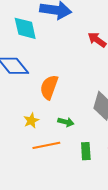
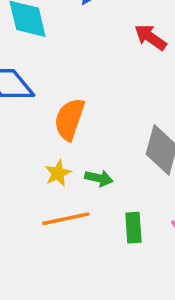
yellow star: (31, 121) -> (58, 173), moved

